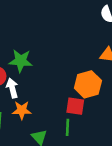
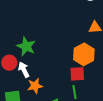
green star: (21, 61) -> (26, 46), turned 30

